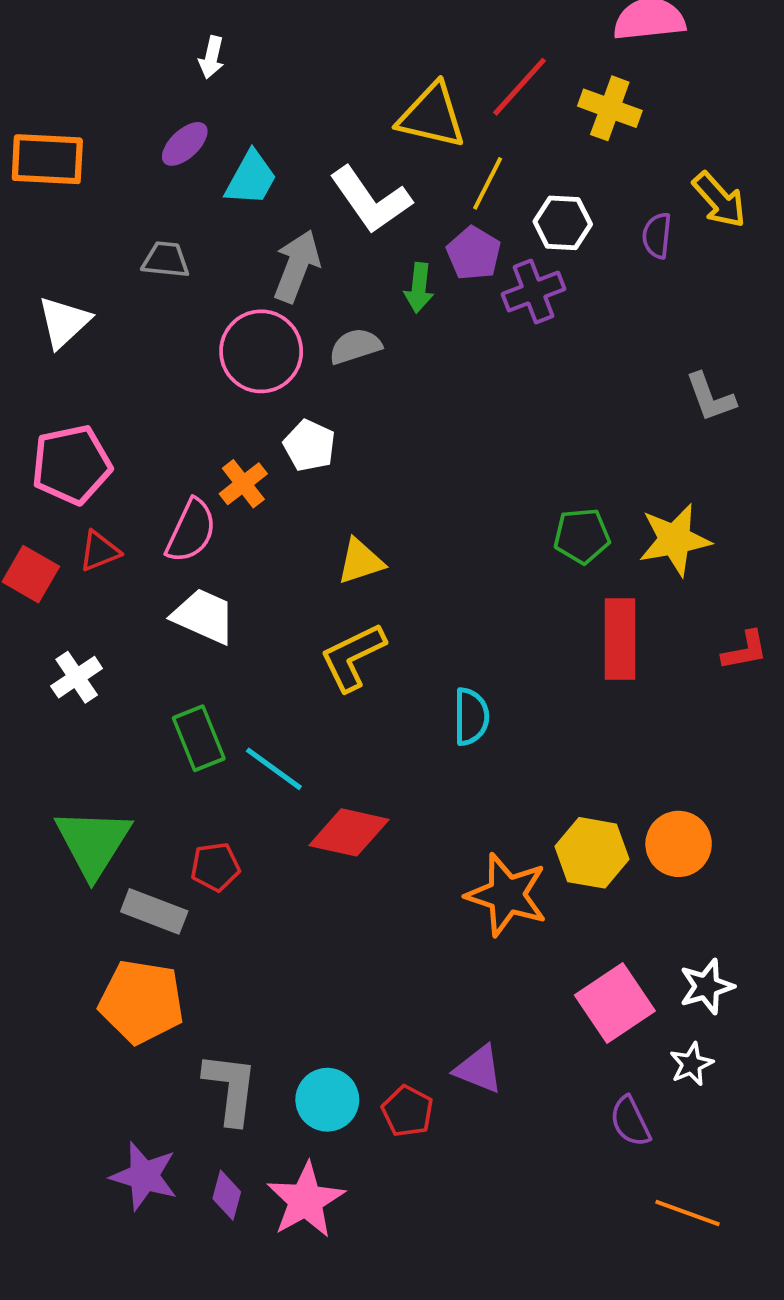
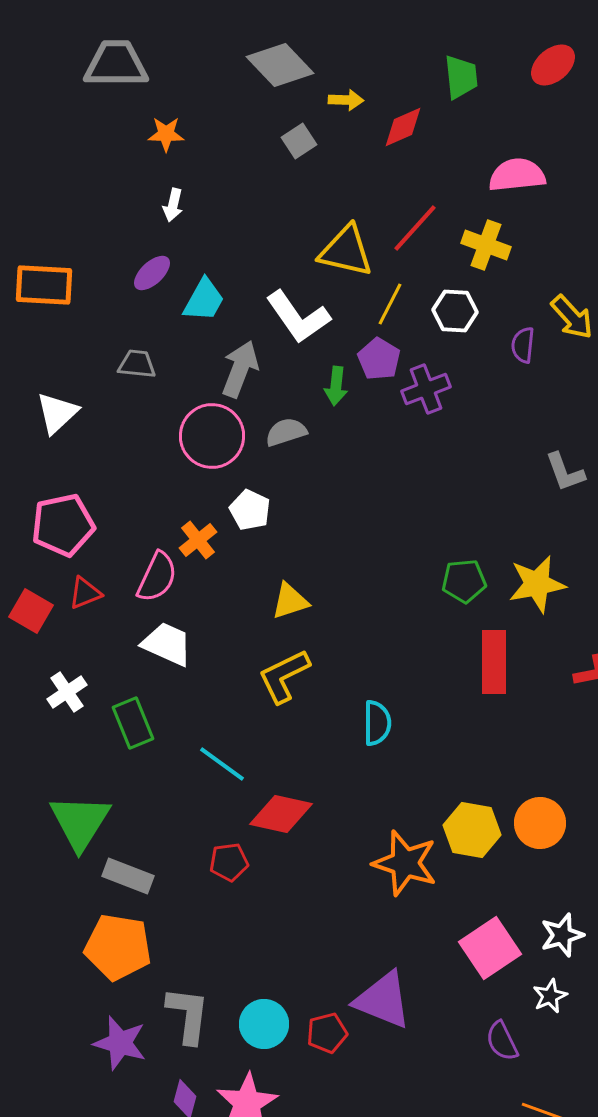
white hexagon: (563, 223) -> (455, 311), moved
green rectangle: (199, 738) -> (133, 723), moved
red pentagon: (215, 867) -> (229, 862), moved
purple triangle: (479, 1069) -> (383, 1000), size x1.5
red pentagon: (407, 1111) -> (327, 1033), turned 30
purple star: (144, 1176) -> (120, 1043), moved

